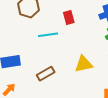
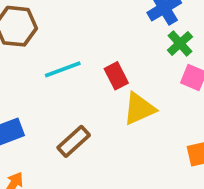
red rectangle: (69, 18) -> (116, 76), moved

